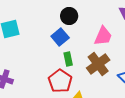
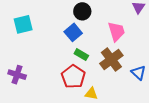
pink trapezoid: (103, 36) -> (116, 31), turned -40
green rectangle: (68, 59) -> (81, 55), turned -48

